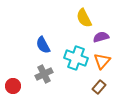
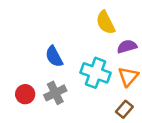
red circle: (13, 86) -> (25, 94), moved

